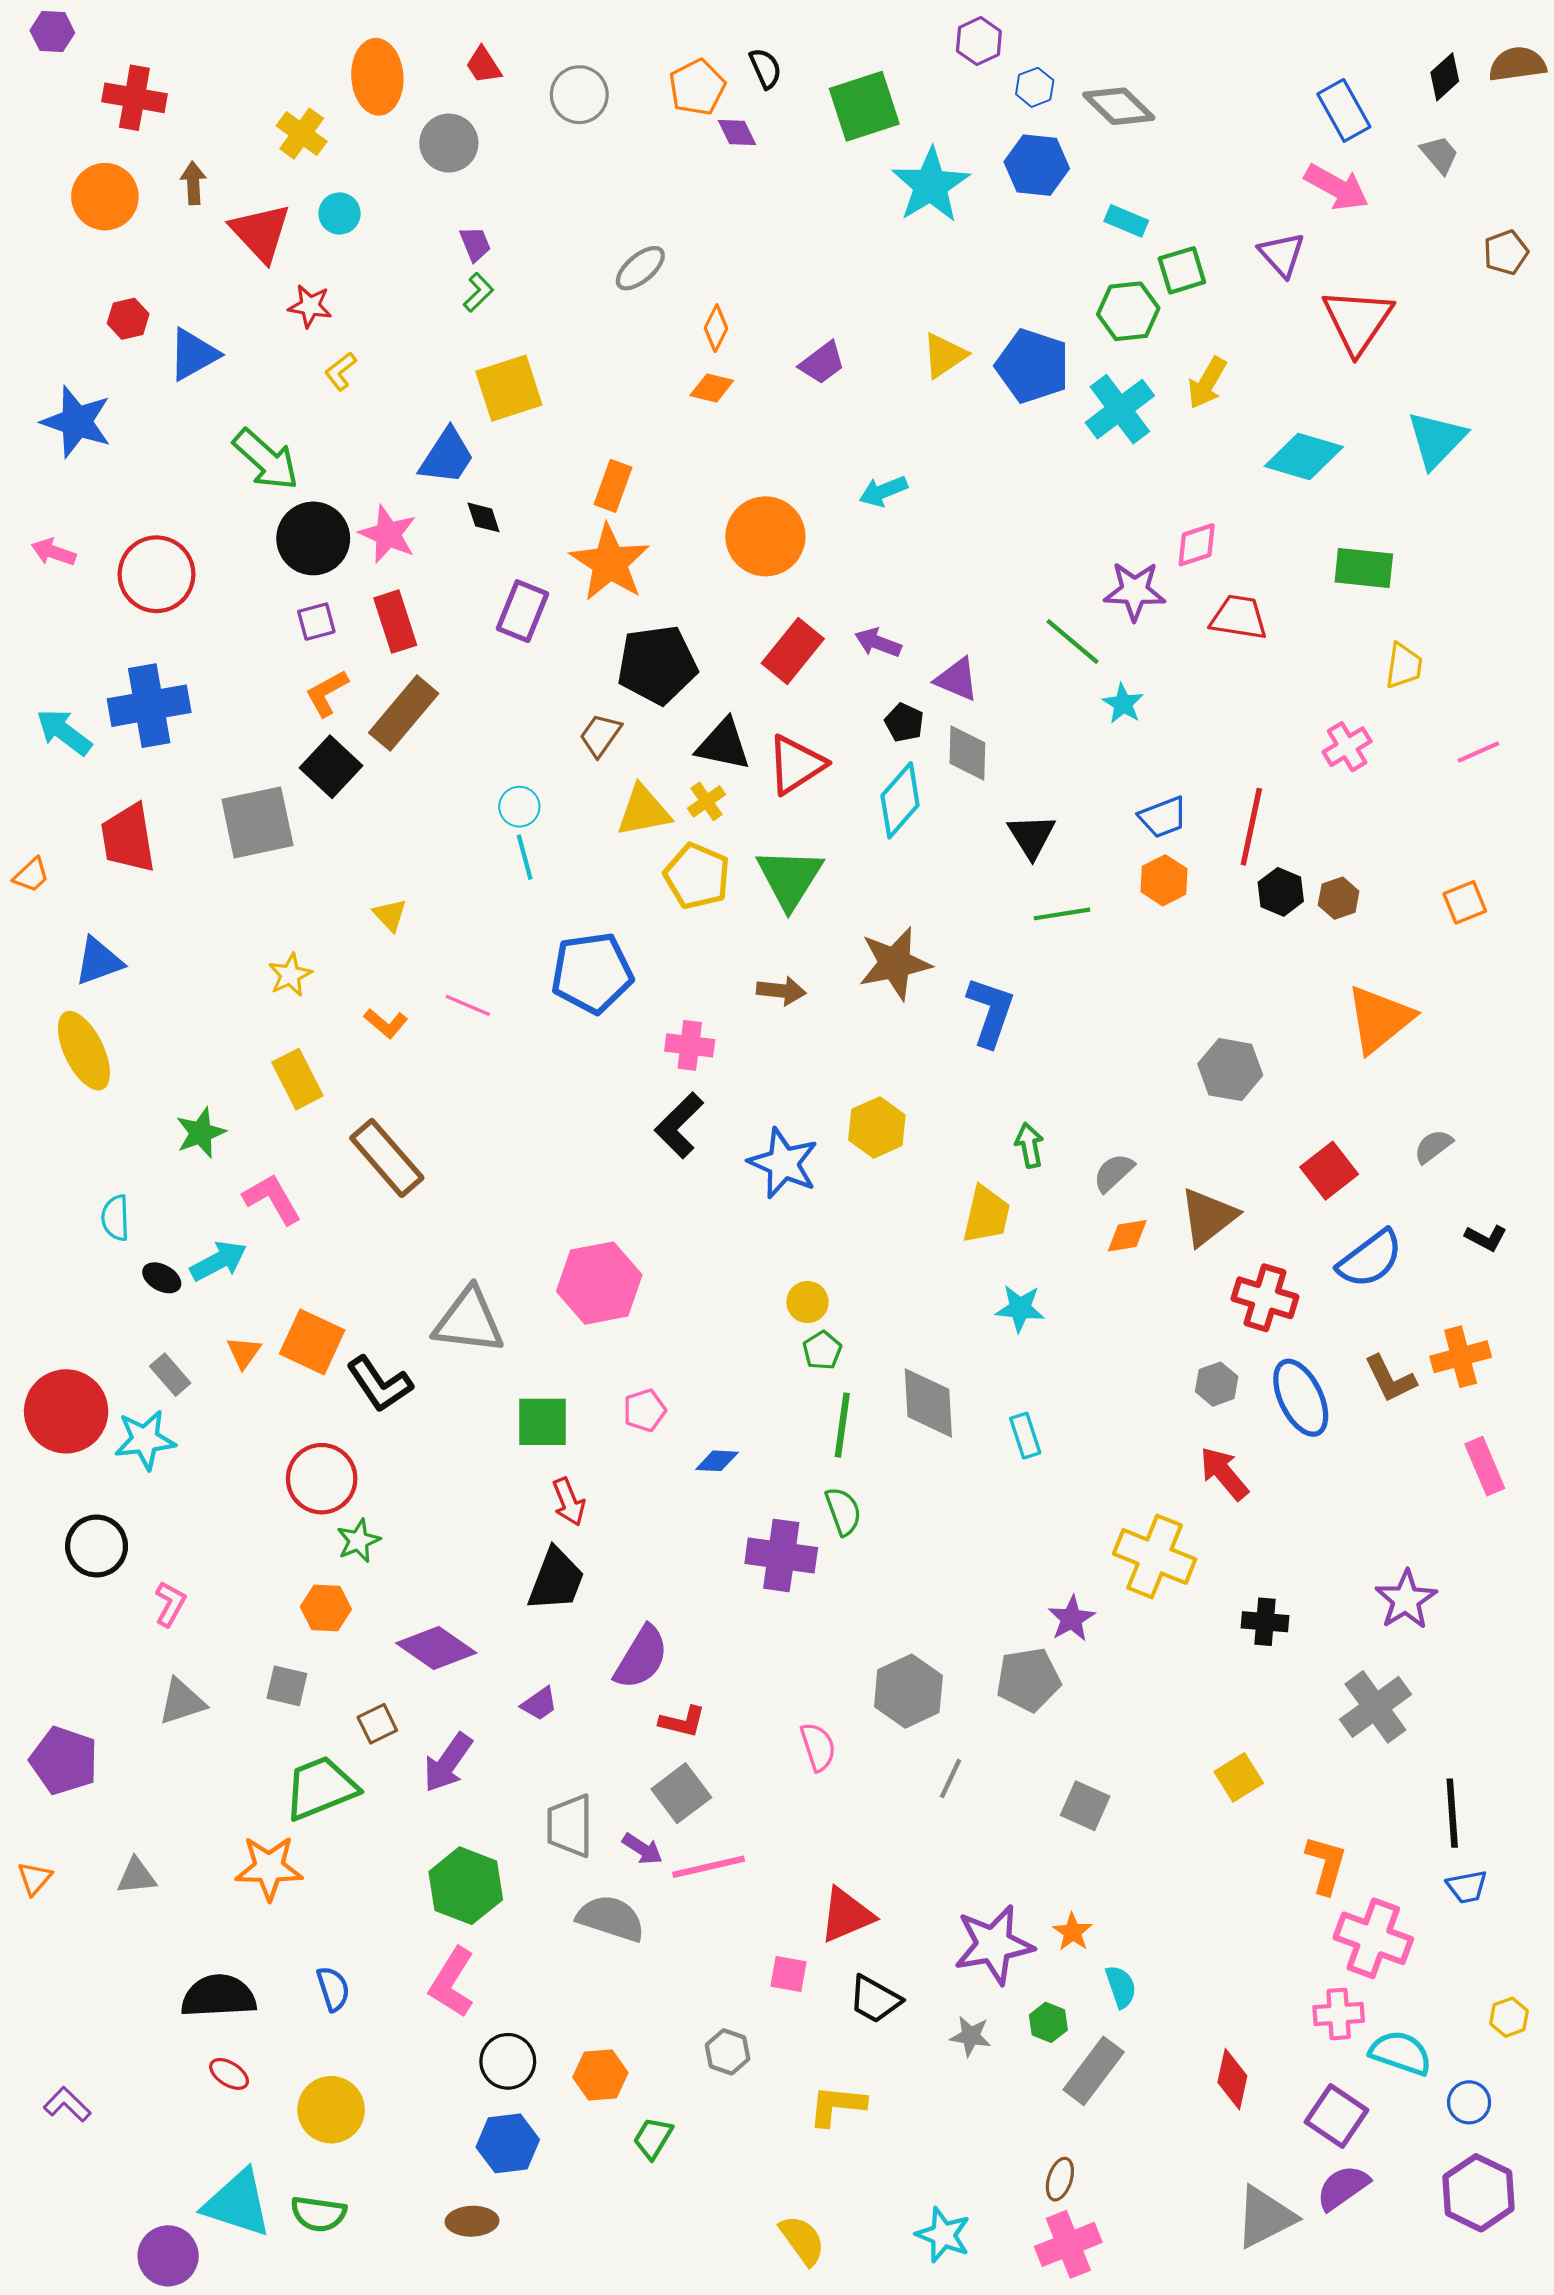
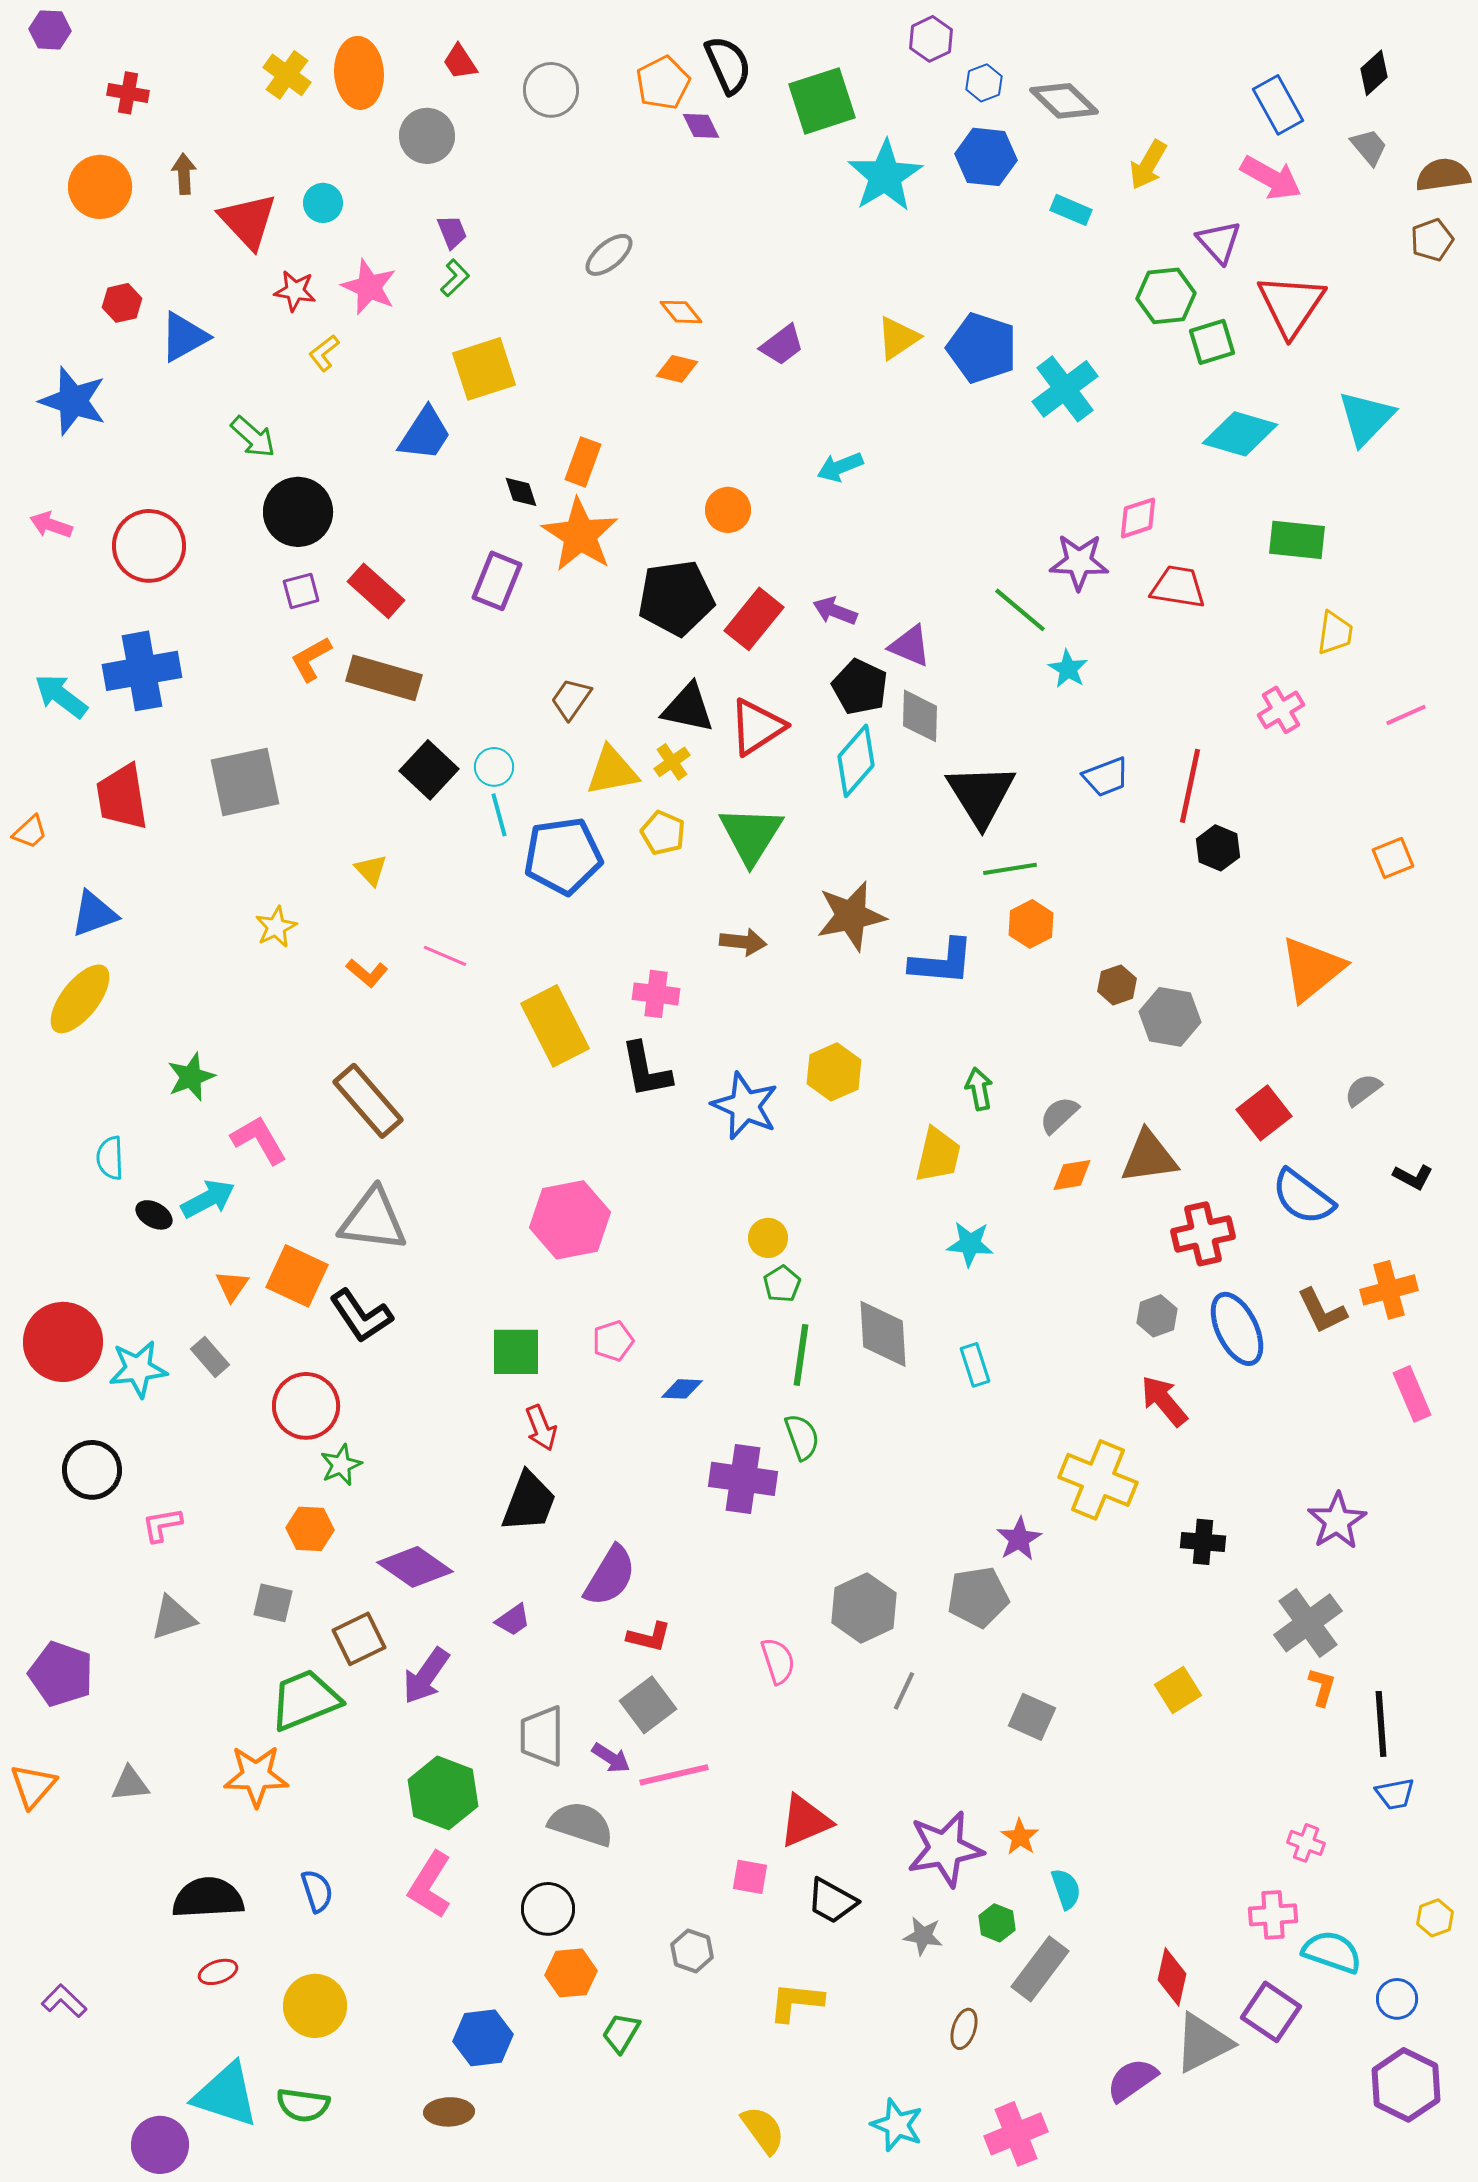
brown semicircle: (1517, 64) -> (1443, 175), moved
black semicircle: (765, 68) -> (728, 65), size x1.5
red cross: (134, 98) -> (128, 93), size x0.7
yellow cross: (302, 134) -> (287, 75), moved
green square: (1182, 270) -> (1212, 342), moved
green hexagon: (1128, 311) -> (1166, 296), moved
orange diamond: (716, 328) -> (681, 312), turned -66
yellow arrow: (1207, 383) -> (1148, 165), moved
green arrow: (266, 460) -> (253, 437), size x0.7
black diamond: (484, 517) -> (521, 492), moved
pink star: (388, 534) -> (369, 287), moved
orange circle: (765, 536) -> (728, 510), size x0.6
red rectangle: (395, 622) -> (376, 591), turned -30
black pentagon: (657, 665) -> (676, 598), moved
brown rectangle: (404, 713) -> (384, 678), turned 66
black pentagon: (904, 723) -> (860, 687), size x1.5
black square: (331, 767) -> (429, 770), moved
black triangle: (1032, 836) -> (981, 795), size x1.5
yellow pentagon: (697, 876) -> (663, 833), size x0.7
orange hexagon: (1164, 880) -> (1031, 924), moved
brown hexagon: (1339, 898) -> (1117, 985), moved
blue pentagon: (592, 973) -> (563, 856), moved
blue L-shape: (990, 1012) -> (942, 962), turned 76
yellow ellipse: (84, 1051) -> (80, 999), turned 64
yellow rectangle: (297, 1079) -> (555, 1026), moved, size x1.4
black L-shape: (679, 1125) -> (646, 1070), turned -56
brown triangle: (1208, 1217) -> (1149, 1157), turned 30
blue semicircle: (1370, 1259) -> (1303, 1197), turned 74
red cross: (1265, 1298) -> (1203, 1234), turned -30
gray triangle: (469, 1321) -> (373, 1220), moved
gray rectangle: (170, 1375) -> (210, 1357), moved
pink L-shape: (170, 1604) -> (162, 1525), turned -129
brown square: (377, 1724) -> (359, 1639), size x1.4
orange L-shape: (1326, 1865) -> (1322, 1687), moved, size x0.7
orange triangle: (34, 1878) -> (33, 1786), size x1.4
pink cross: (1373, 1938) -> (1306, 1843), size x0.5
black circle: (508, 2061) -> (548, 1909), moved
red ellipse: (229, 2074) -> (218, 1972), turned -51
brown ellipse: (1060, 2179) -> (964, 2029), moved
purple semicircle: (1343, 2188) -> (1132, 2080), moved
gray triangle: (1265, 2217) -> (1203, 2043), moved

